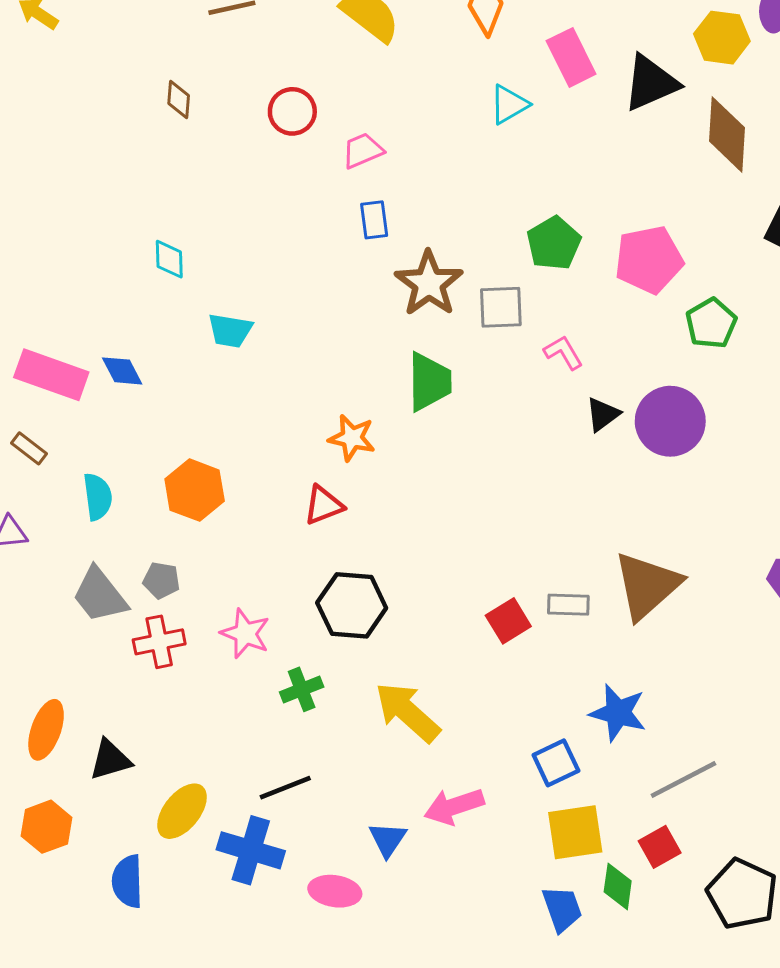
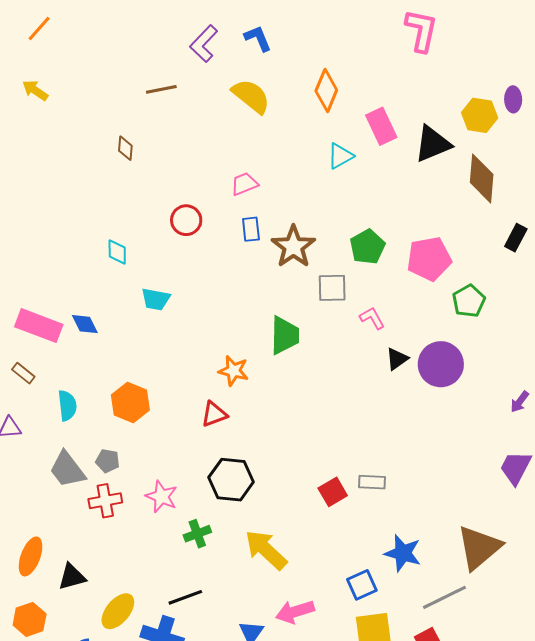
red circle: (292, 111) -> (186, 220), moved
brown star: (429, 283) -> (293, 247), moved
brown triangle: (647, 585) -> (479, 548), moved

